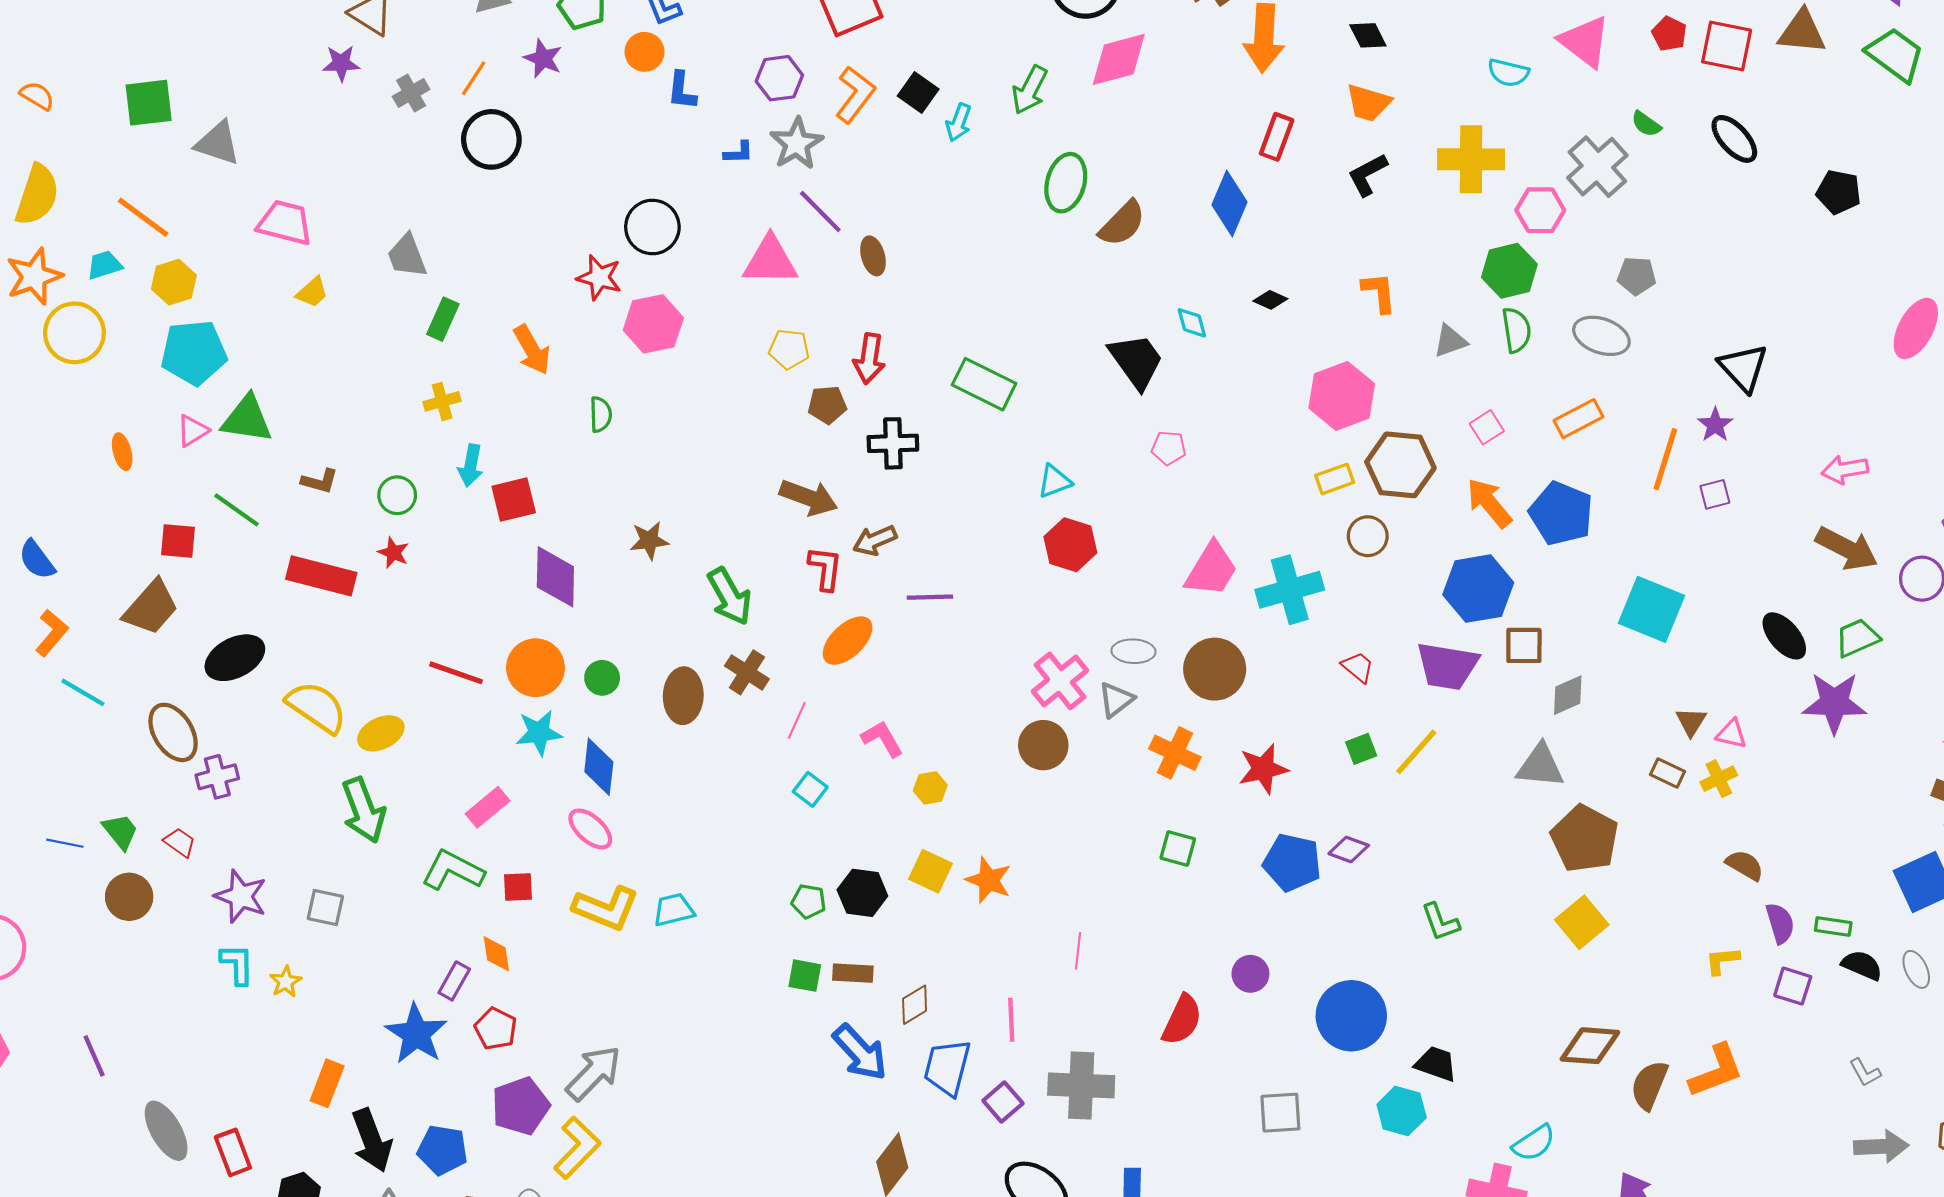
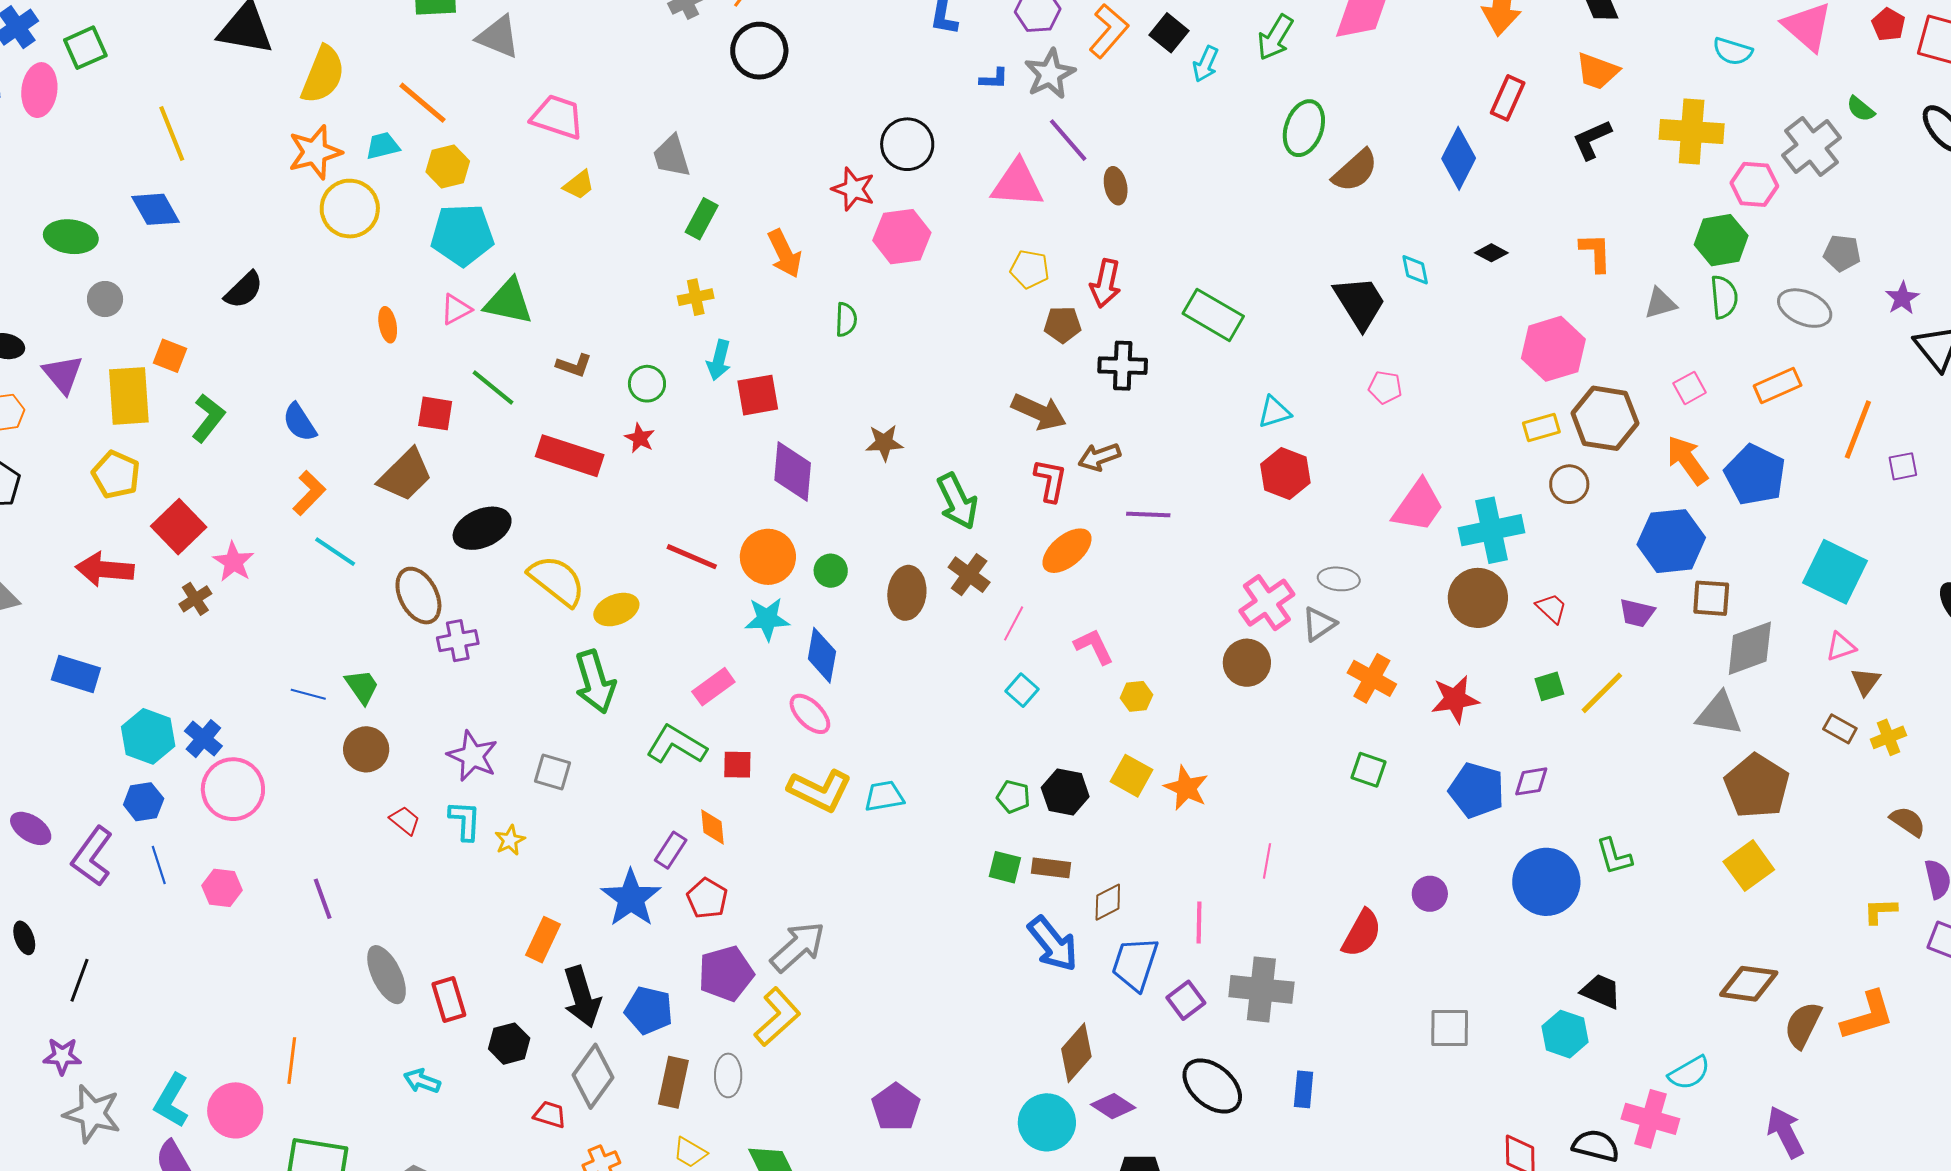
purple star: (1715, 425) -> (1902, 298), moved
purple trapezoid: (1447, 666) -> (1637, 613), size x0.6
brown circle: (1215, 669) -> (1478, 598), moved
gray diamond: (1568, 695) -> (1750, 648), size x1.5
pink triangle: (1731, 734) -> (1841, 647), moved, turned -36
red trapezoid: (180, 842) -> (405, 821), moved
purple diamond: (1349, 849) -> (1531, 781), turned -33
blue circle: (1351, 1016) -> (1546, 882), moved

